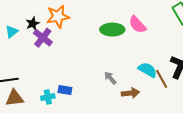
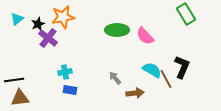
pink semicircle: (137, 25) -> (145, 36), moved
cyan triangle: (12, 32) -> (17, 19), moved
cyan cross: (48, 97) -> (65, 72), moved

